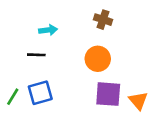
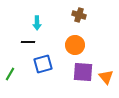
cyan arrow: (48, 30) -> (37, 23), turned 96
blue square: (40, 93) -> (43, 64), moved

